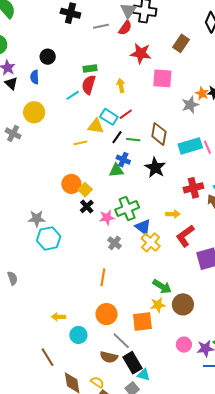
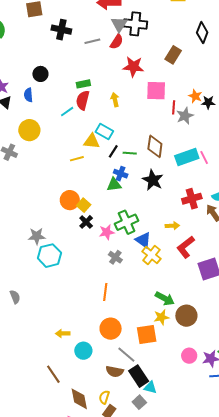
orange star: (202, 93) -> (195, 96), moved
red line: (126, 114) -> (174, 107), moved, turned -48
yellow semicircle: (97, 382) -> (104, 397), turned -104

